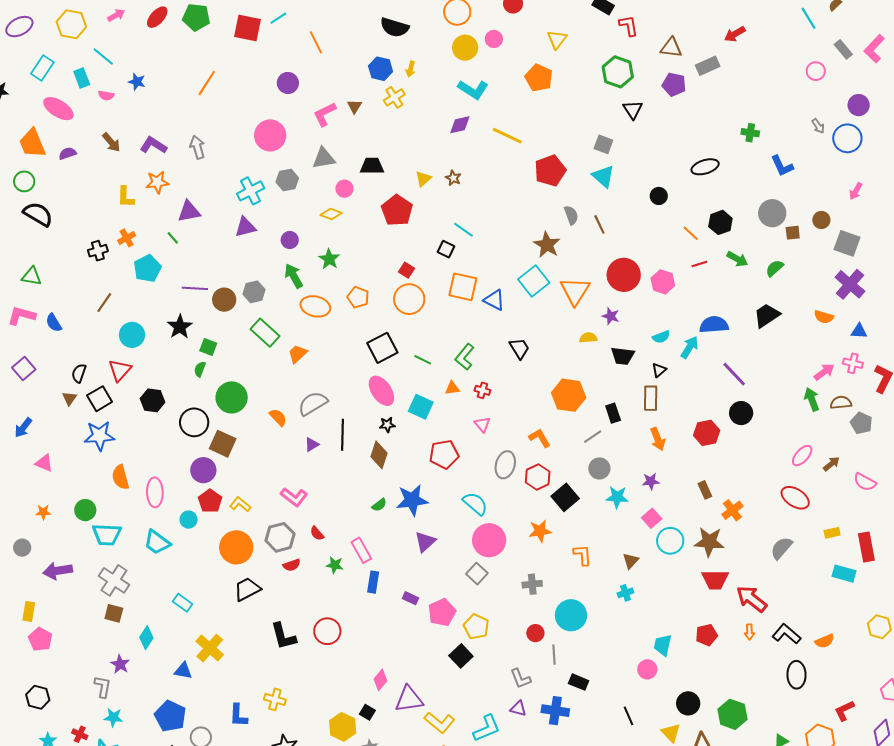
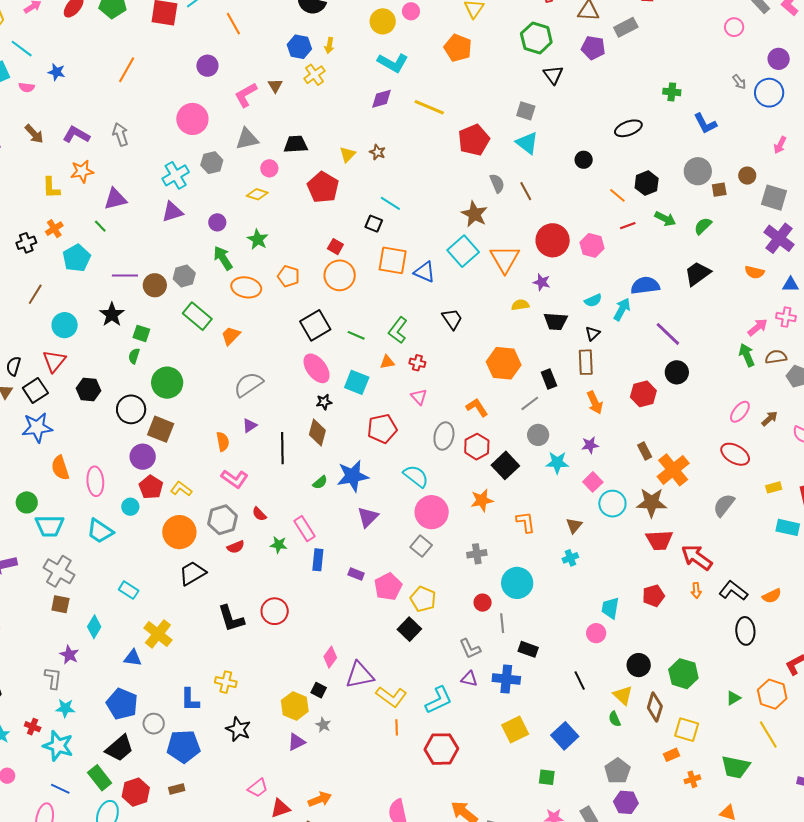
orange semicircle: (278, 417) -> (223, 442), moved, turned 36
black line: (342, 435) -> (282, 448), moved
orange cross: (732, 510) -> (673, 470), size x1.5

